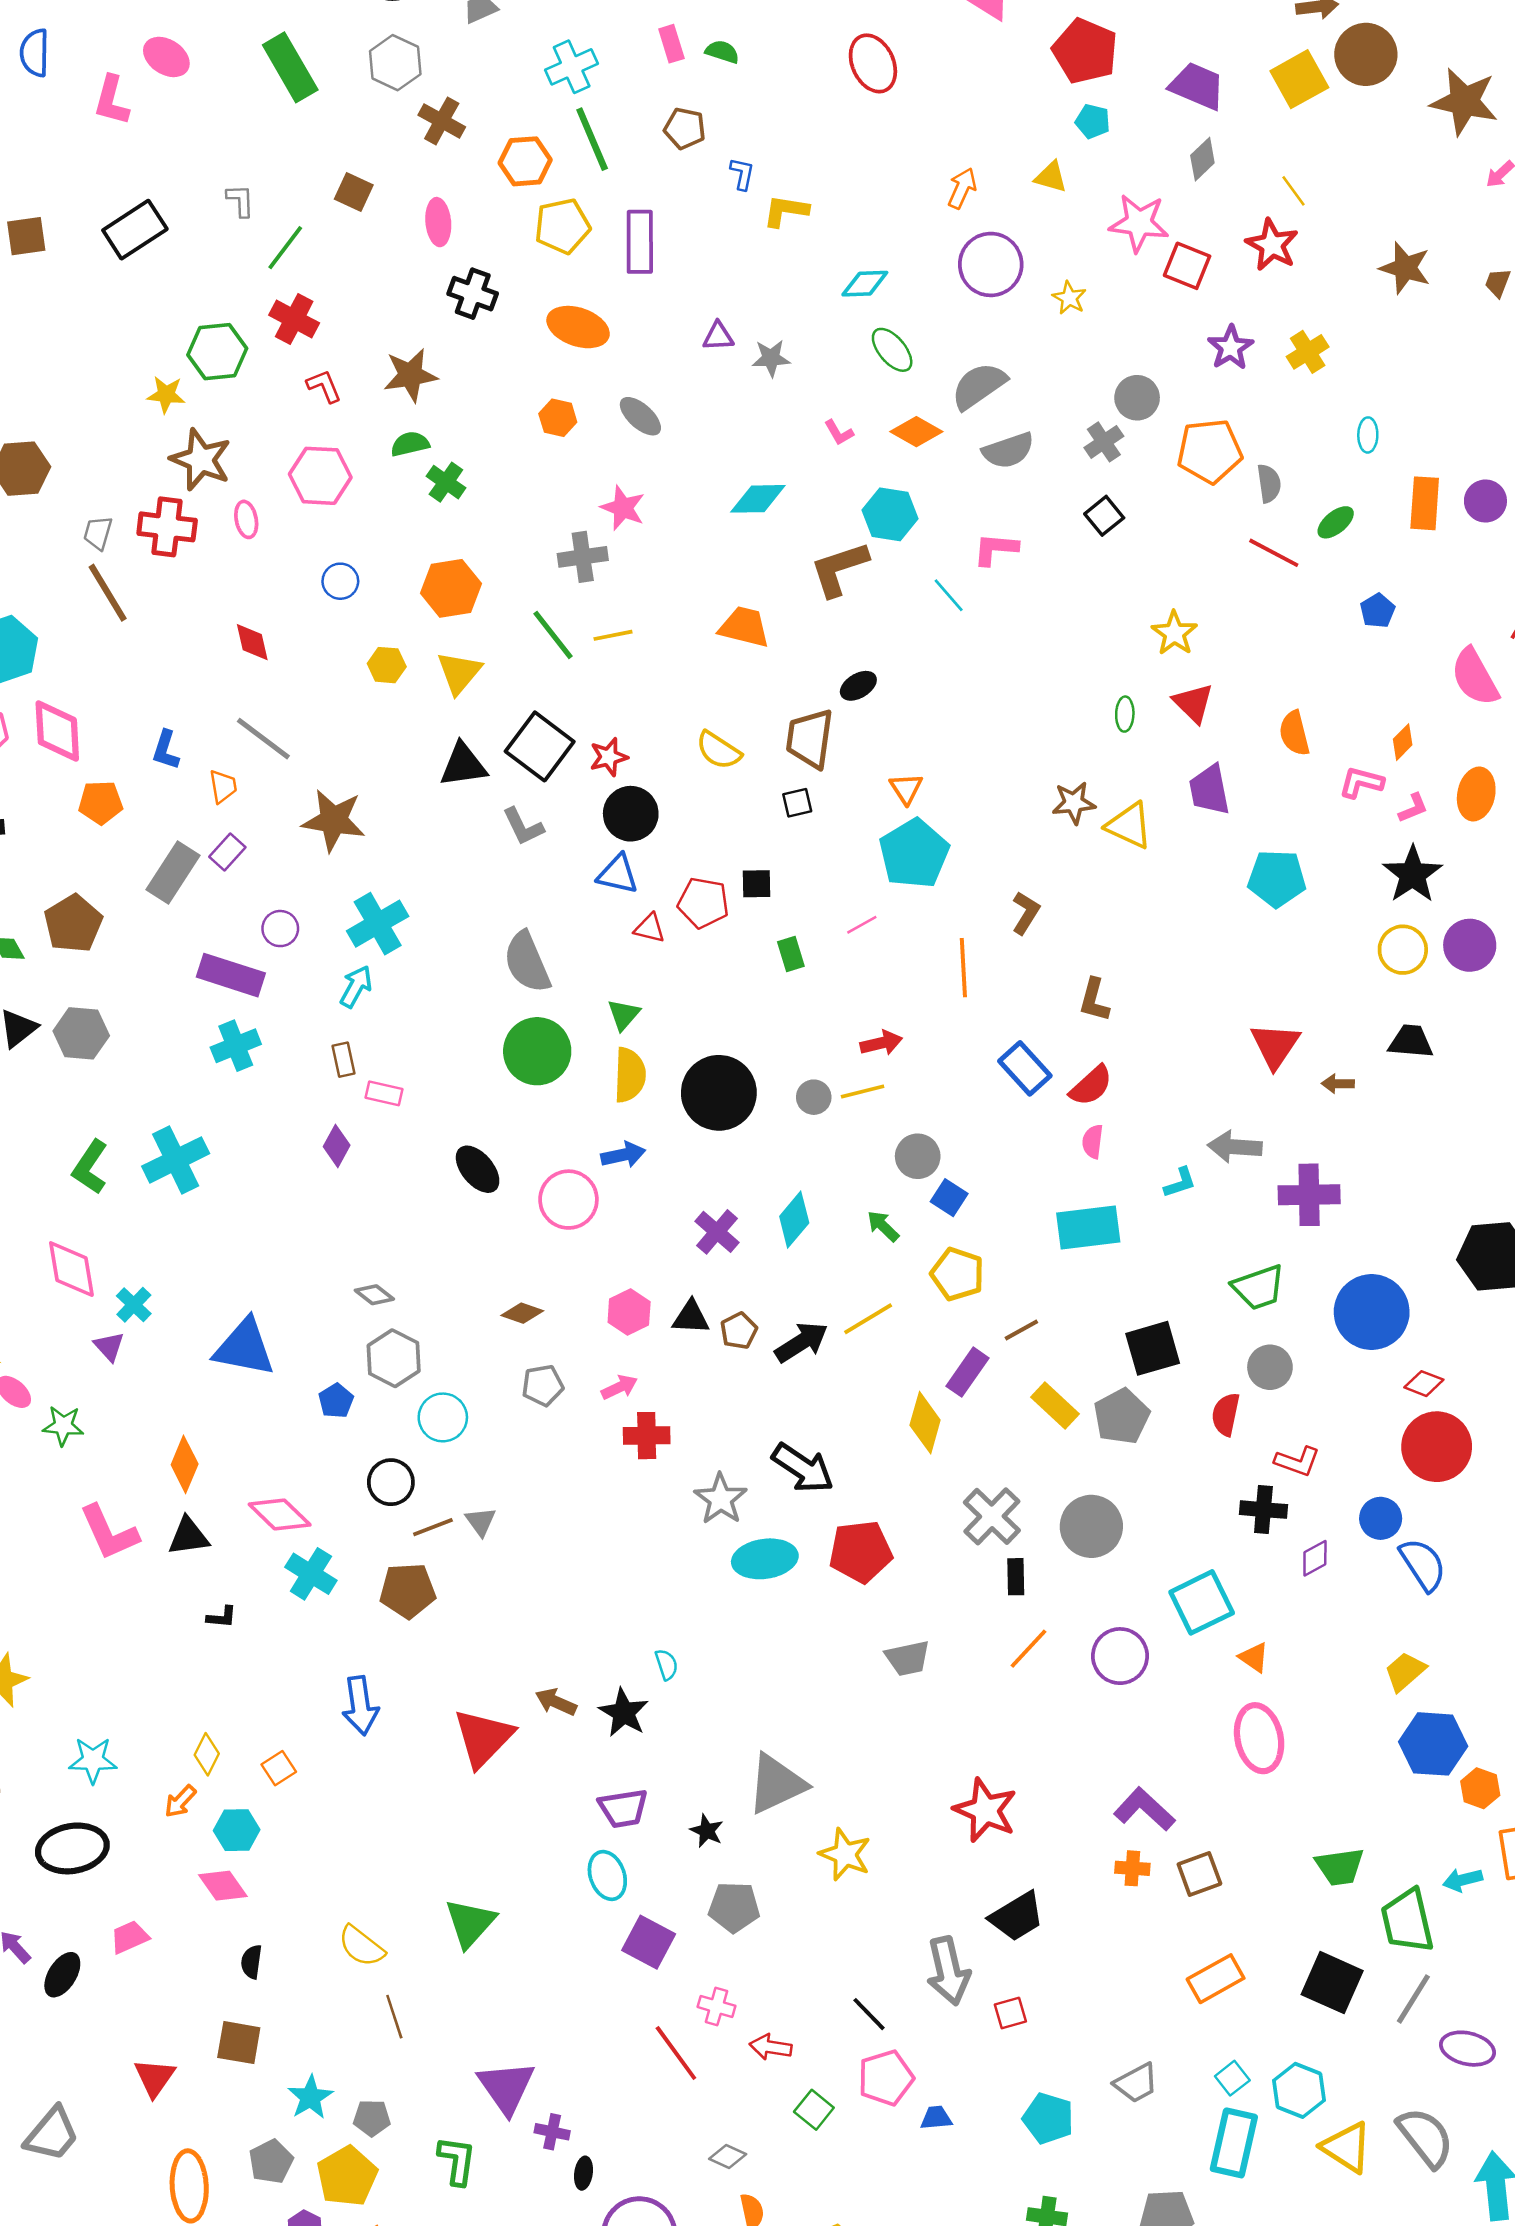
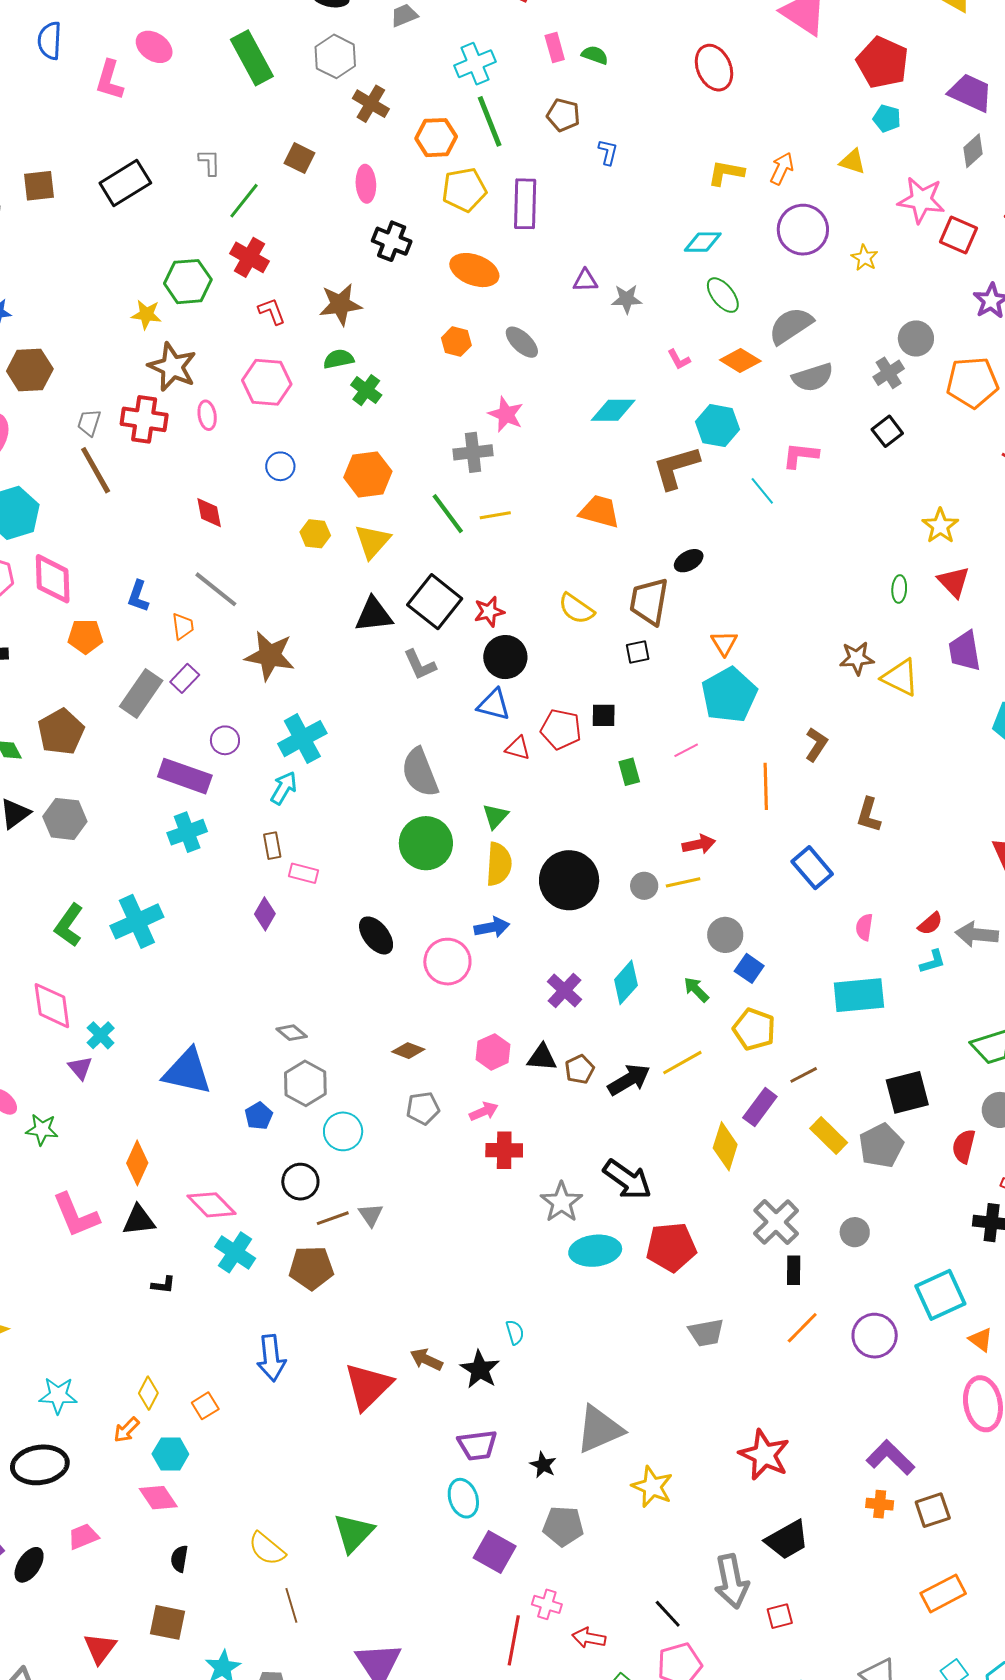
yellow L-shape: (786, 211) -> (726, 173), moved
red semicircle: (1091, 1086) -> (930, 924), moved, size x0.7
gray circle: (1091, 1526) -> (855, 1232), size x0.6
red line: (676, 2053) -> (514, 1640), turned 45

